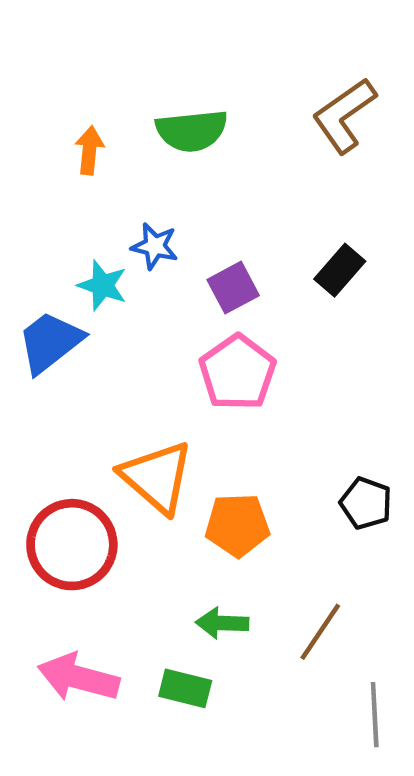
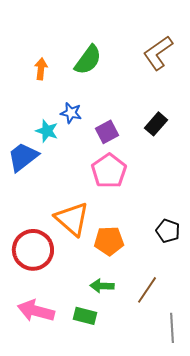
green semicircle: (192, 131) -> (88, 60), turned -48

